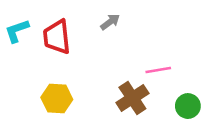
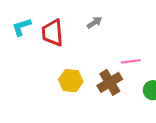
yellow hexagon: (57, 98) -> (71, 81), moved

